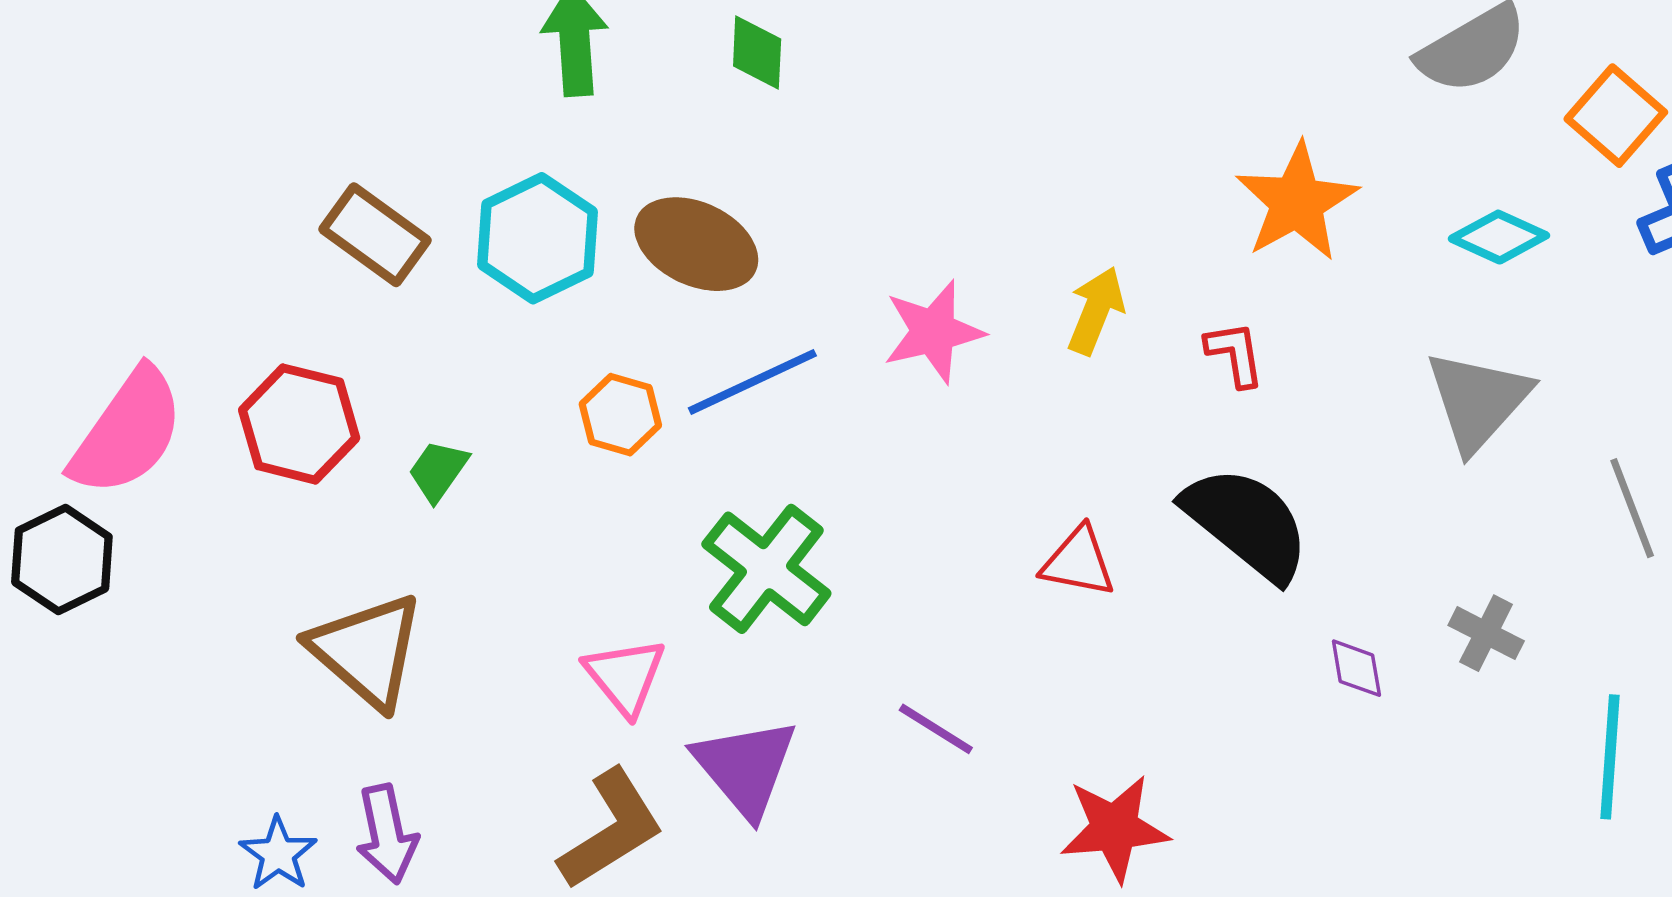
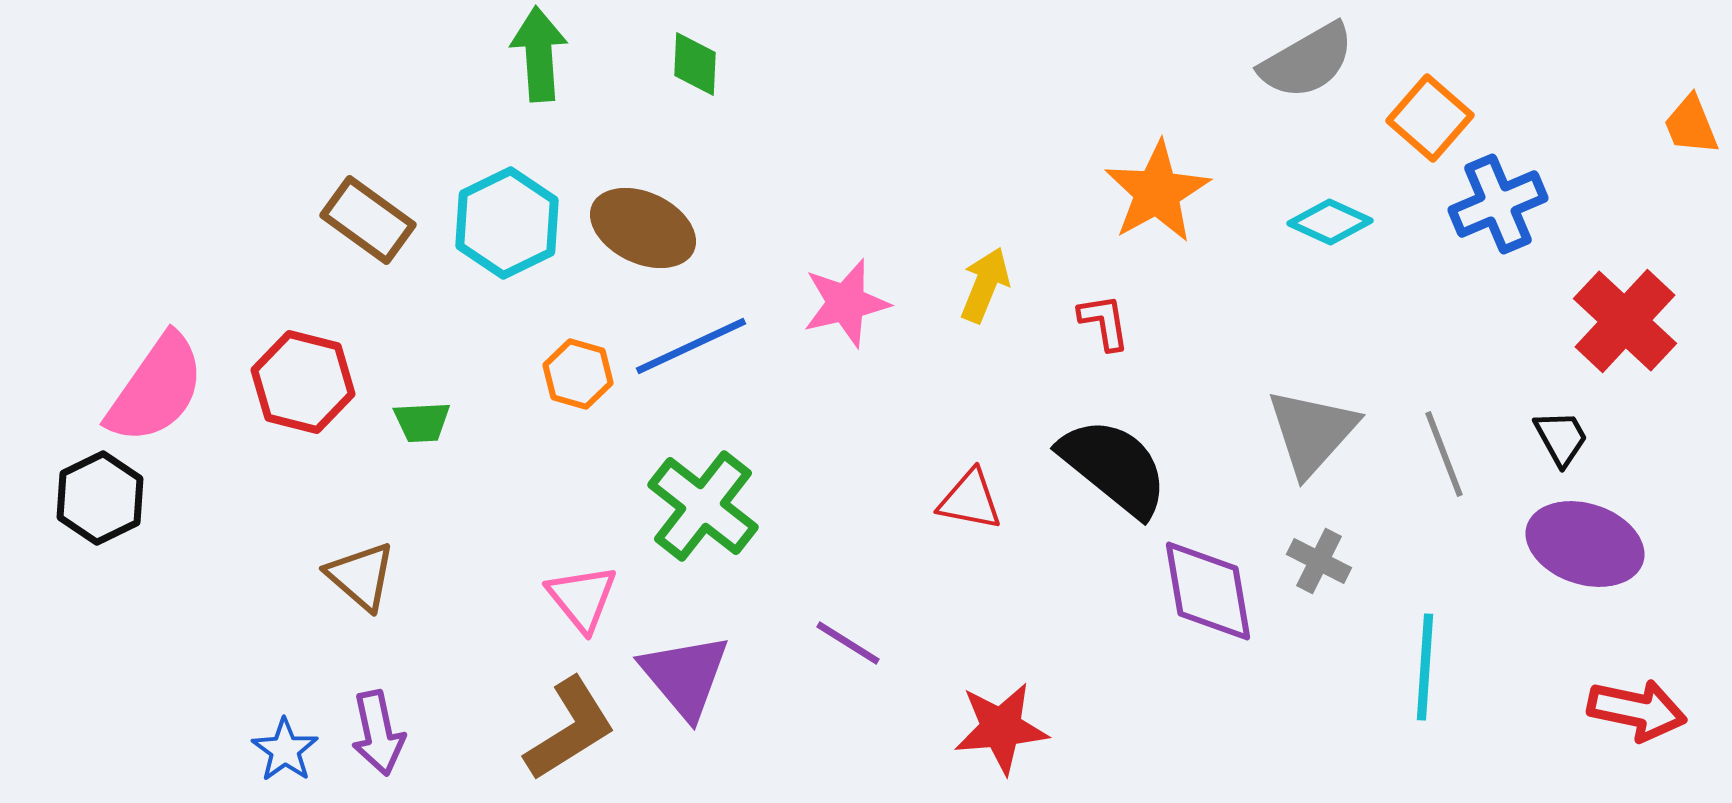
gray triangle: (1478, 401) -> (1312, 432), moved
green trapezoid: (438, 471) -> (422, 422), turned -128
brown triangle: (367, 651) -> (361, 576), size x0.7
purple diamond: (1356, 668) -> (1208, 591), size x2.0

